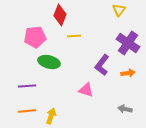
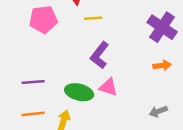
green ellipse: (49, 62) -> (79, 92), moved
purple L-shape: (102, 65) -> (100, 55), moved
gray arrow: (125, 109) -> (158, 111), turned -32

